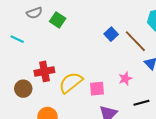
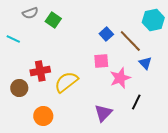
pink star: (125, 79) -> (120, 78), size x1.5
pink square: (97, 89) -> (101, 61), moved
black line: (141, 103) -> (136, 102), turned -49

